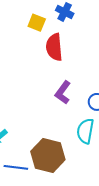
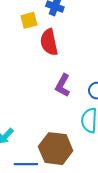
yellow square: (37, 23) -> (29, 20), turned -30

